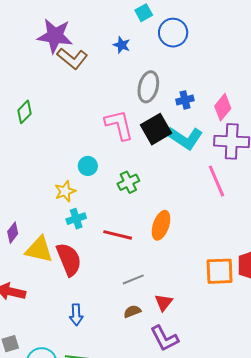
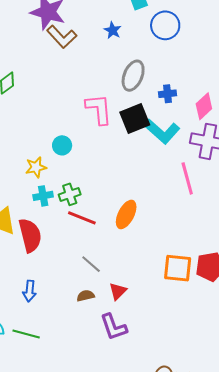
green cross: (128, 182) -> (70, 194), moved
gray line: (133, 279) -> (91, 264), turned 55

